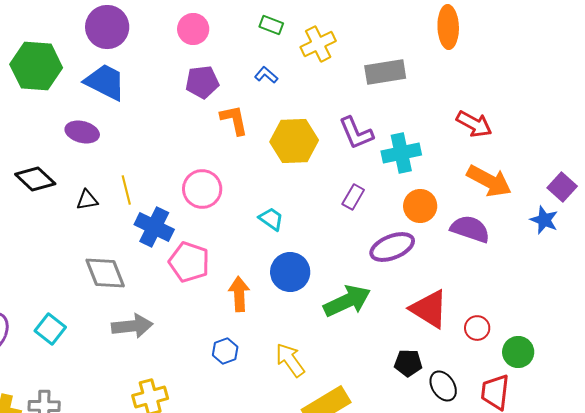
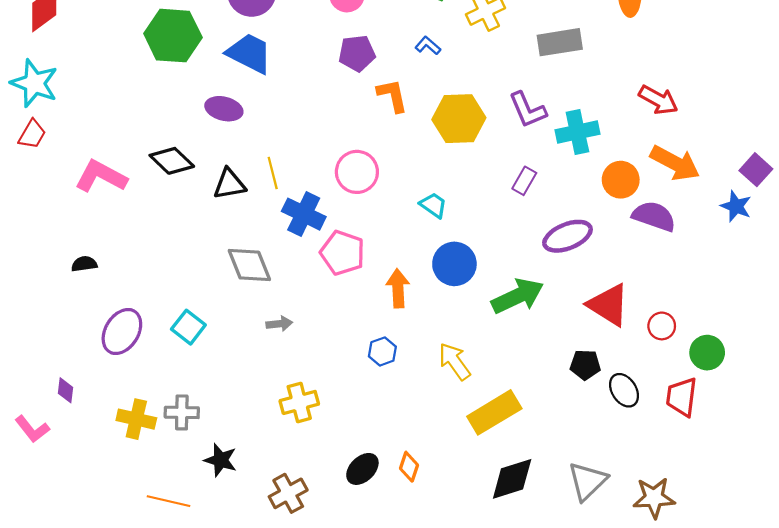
black triangle: (87, 200) -> (229, 184), size x1.4
orange circle: (420, 206) -> (621, 180), moved
gray arrow: (132, 326) -> (279, 324), size x0.6

